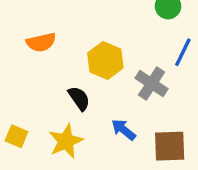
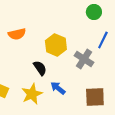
blue arrow: (124, 130) -> (58, 88), moved

